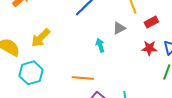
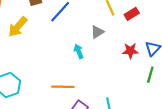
red rectangle: (151, 22) -> (132, 14), moved
yellow arrow: (41, 38) -> (18, 27), moved

